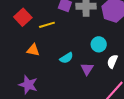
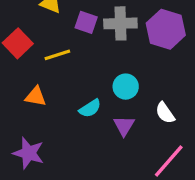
cyan circle: (99, 44) -> (126, 87), moved
white semicircle: (112, 61) -> (165, 113), turned -56

